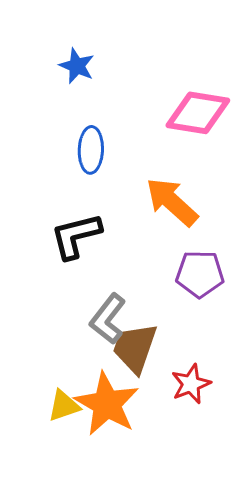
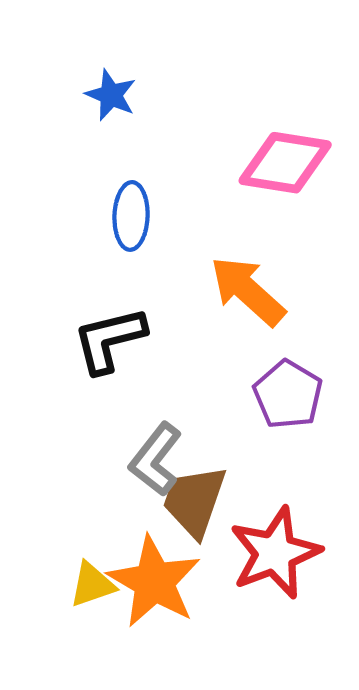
purple pentagon: (200, 274) -> (288, 395), turned 30
red star: (191, 384) -> (275, 553), size x1.6

